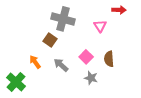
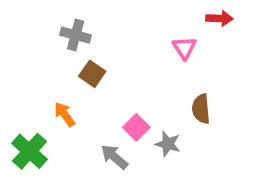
gray cross: (63, 19) -> (76, 35), moved, size x0.7
pink square: (86, 57) -> (136, 127), moved
gray arrow: (61, 65) -> (114, 157), moved

